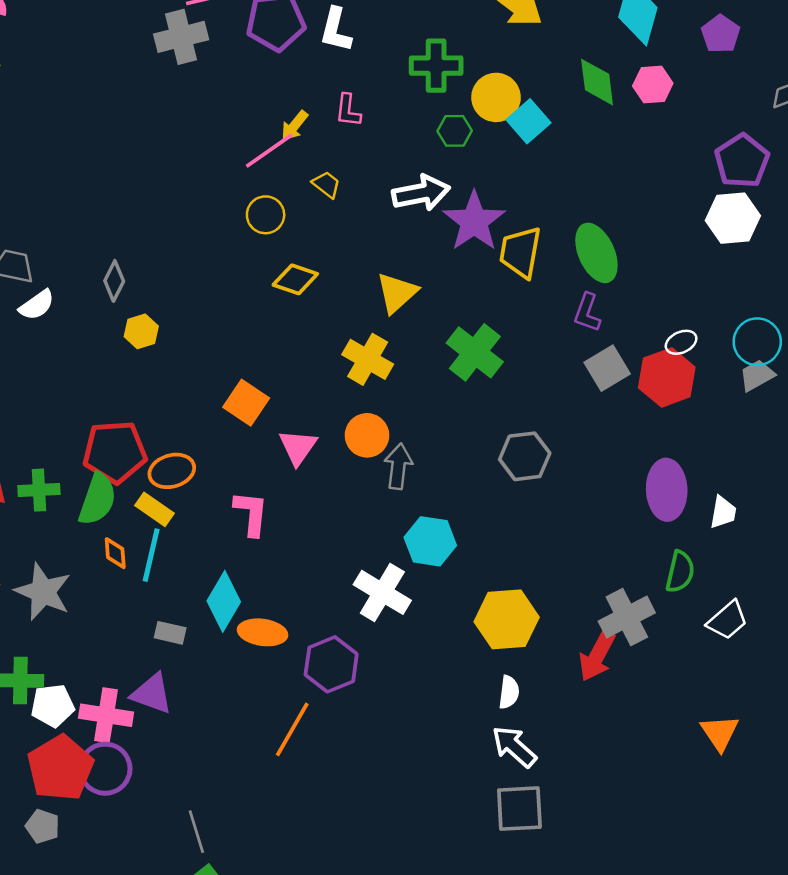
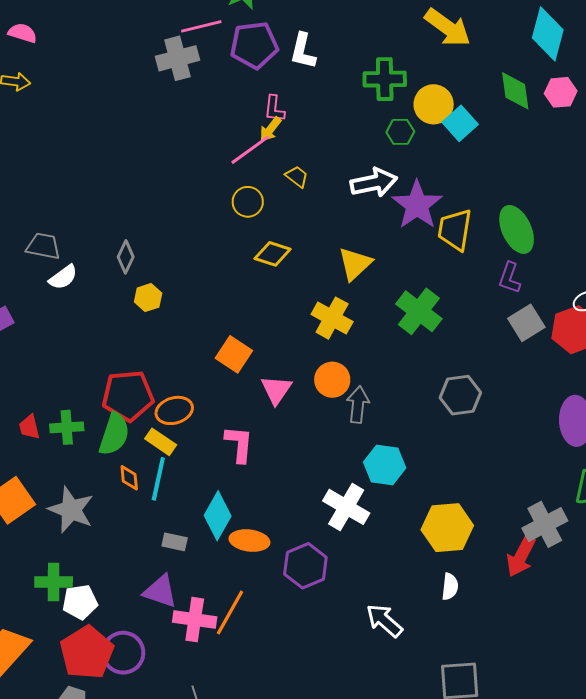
pink L-shape: (348, 110) -> (274, 109), moved
pink cross: (106, 715) -> (195, 620), moved
orange line: (292, 729) -> (230, 612), moved
white arrow: (514, 747) -> (384, 621), moved

